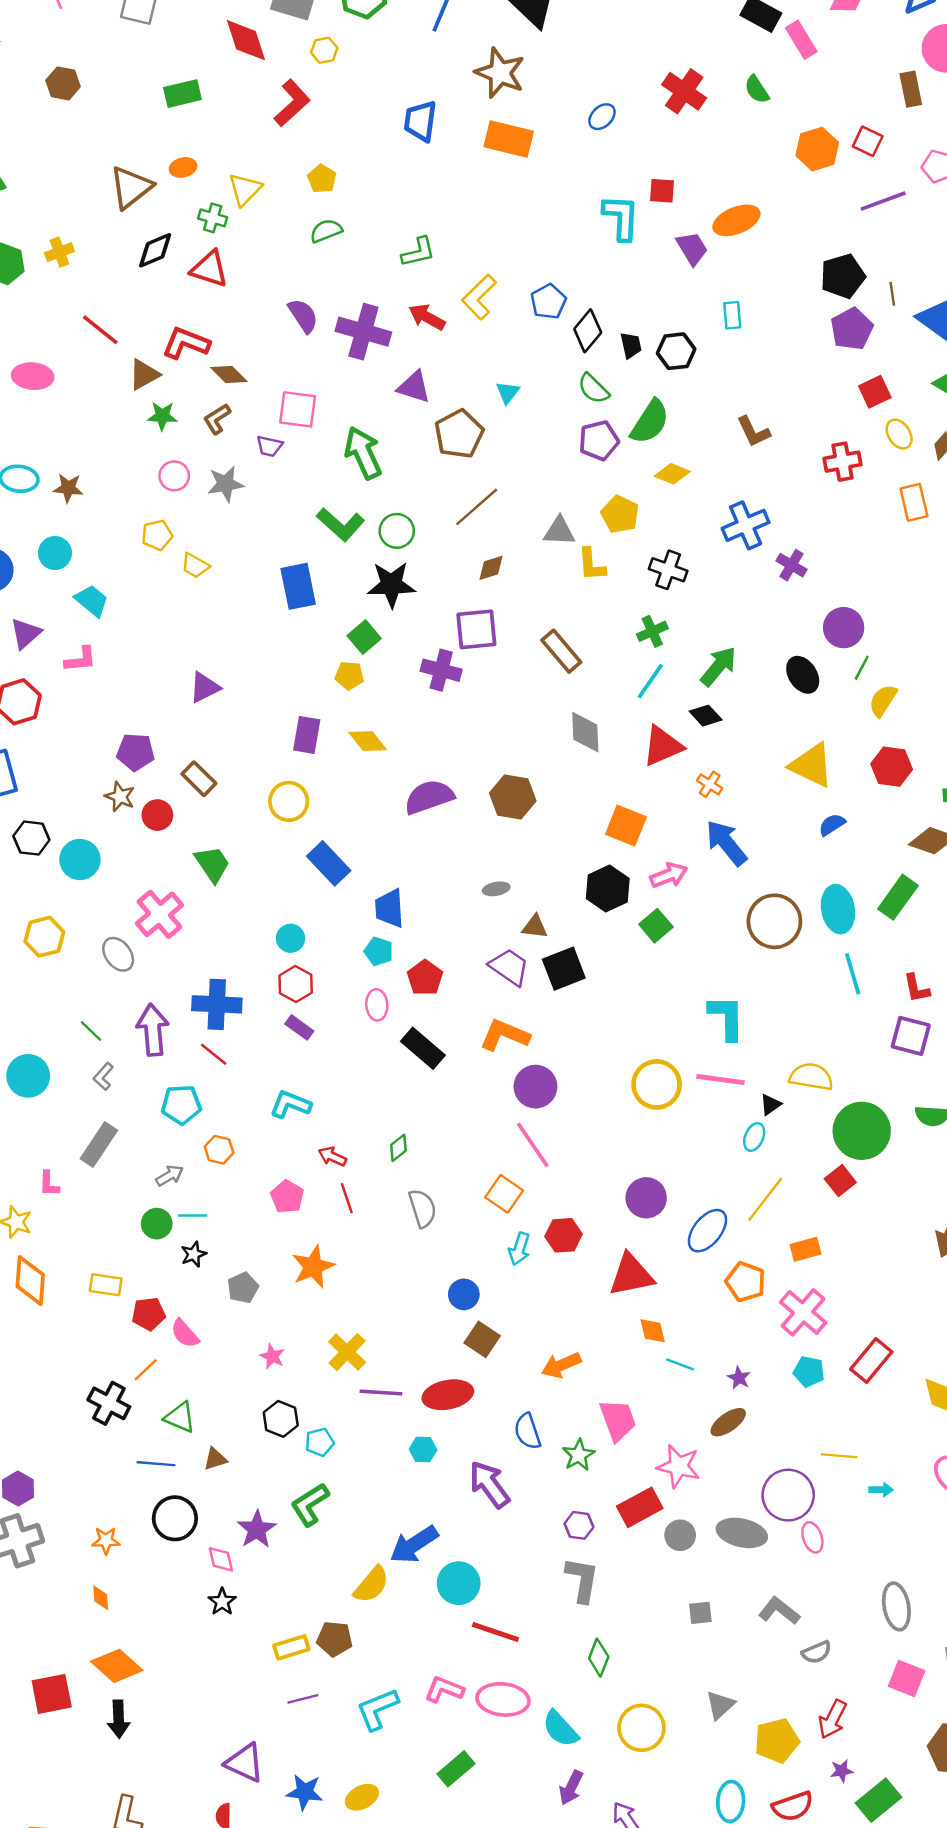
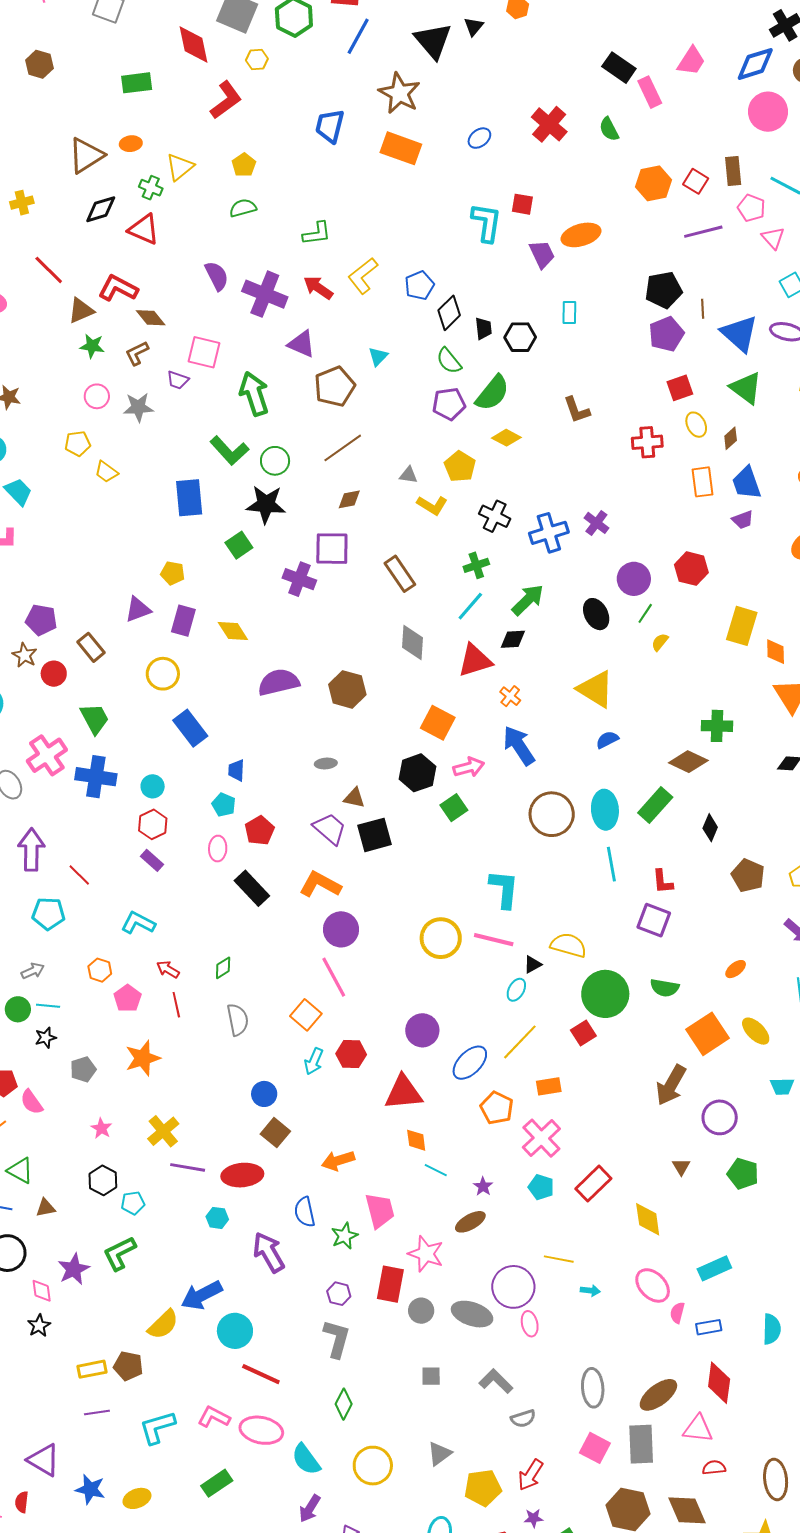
brown rectangle: (911, 89) -> (733, 171), moved
blue cross: (746, 525) -> (549, 533), moved
gray triangle: (559, 531) -> (408, 475), size x0.7
yellow L-shape: (591, 565) -> (432, 505), turned -60
yellow pentagon: (349, 675) -> (173, 573), moved
purple triangle: (205, 687) -> (138, 609), moved
yellow semicircle: (883, 700) -> (660, 642), size x0.7
black diamond: (706, 716) -> (513, 639), turned -56
red hexagon: (892, 767) -> (691, 569), moved
blue trapezoid: (389, 908) -> (236, 770), size x0.7
blue cross: (217, 1004) -> (96, 777), moved
orange hexagon: (219, 1150) -> (100, 970), moved
red rectangle: (640, 1507) -> (390, 1284), turned -57

